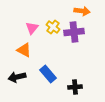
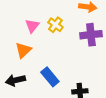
purple cross: (74, 32) -> (91, 35), moved
orange triangle: (24, 50) -> (23, 50), turned 49

